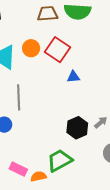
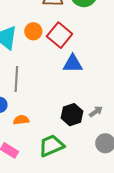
blue triangle: (73, 77) -> (73, 64), size x1.5
orange semicircle: (39, 176) -> (21, 120), moved

